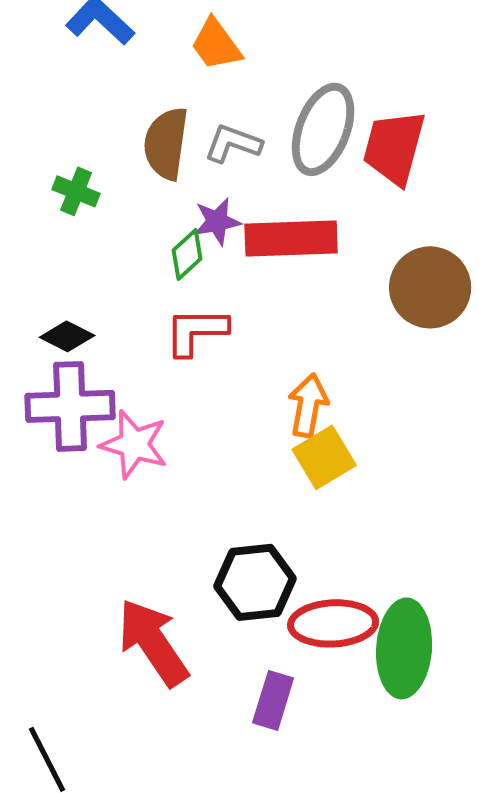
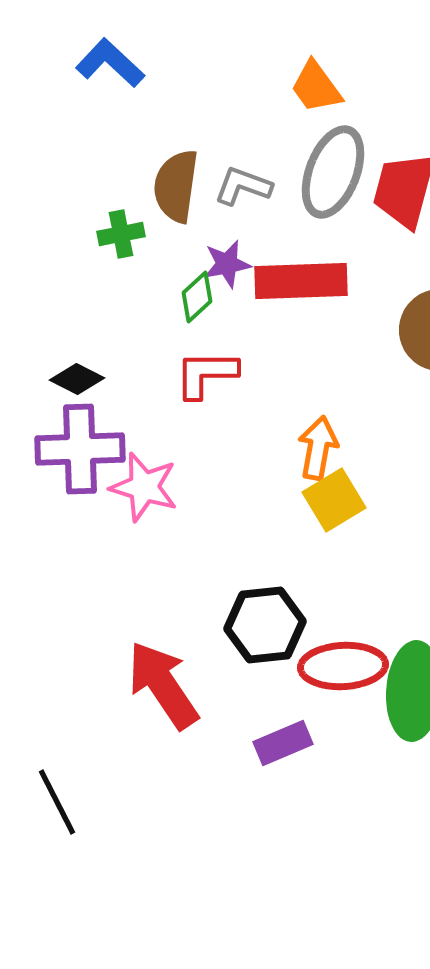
orange trapezoid: (216, 44) -> (316, 87), moved
green cross: (76, 191) -> (121, 234), moved, turned -33
purple rectangle: (273, 700) -> (283, 743), turned 50

